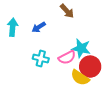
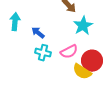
blue arrow: (39, 27) -> (38, 33), moved, turned 72
cyan star: (81, 48) -> (83, 26), moved, turned 30

